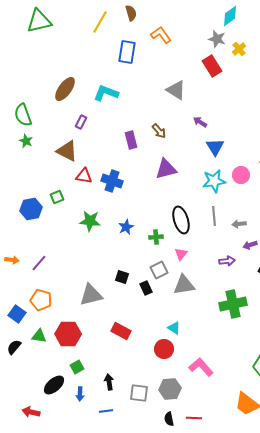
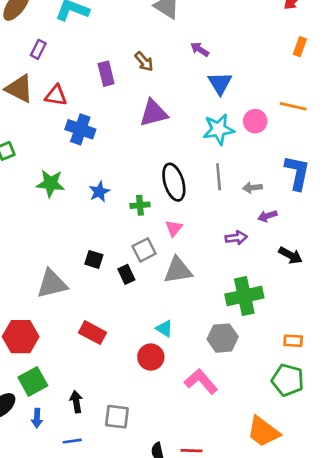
red triangle: (84, 176) -> (56, 95), moved
green square: (77, 367) -> (33, 381), size x1.5
gray hexagon: (170, 389) -> (223, 338), moved

